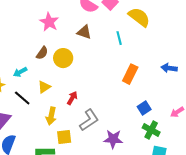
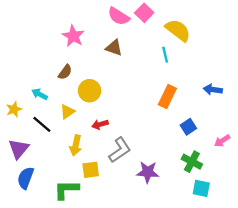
cyan line: (119, 38) -> (165, 55), moved
yellow circle: (63, 58) -> (90, 91), moved
cyan arrow: (20, 72) -> (40, 94), turned 56
red arrow: (72, 98) -> (100, 124), turned -136
blue square: (144, 108) -> (188, 127), moved

